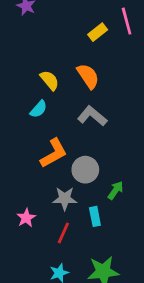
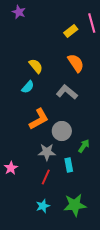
orange semicircle: (88, 76) -> (76, 63), moved
pink star: (26, 218) -> (11, 168), moved

